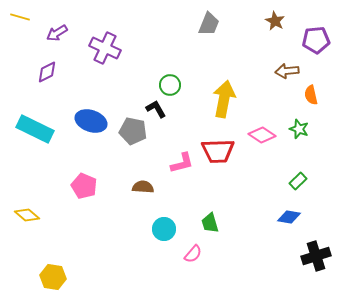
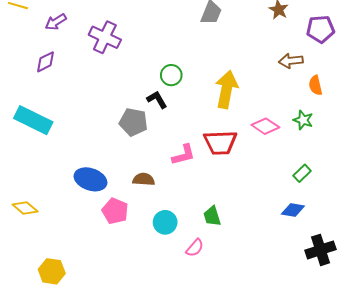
blue ellipse: (91, 121) -> (90, 179), moved
pink pentagon: (84, 186) -> (115, 211), moved

